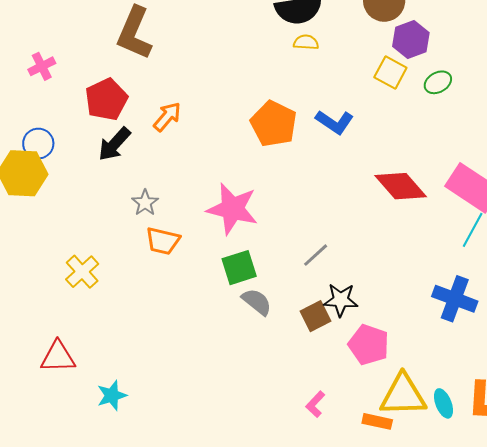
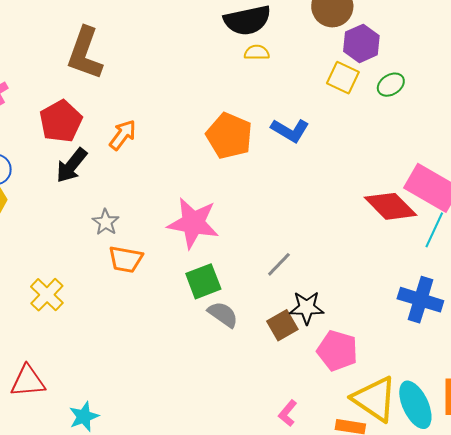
red diamond: (401, 186) -> (391, 206), moved
yellow triangle: (403, 395) -> (375, 399), turned 39
cyan ellipse: (443, 403) -> (415, 405), size x1.6

